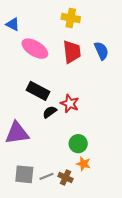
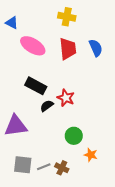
orange star: (83, 164) -> (91, 155), moved

